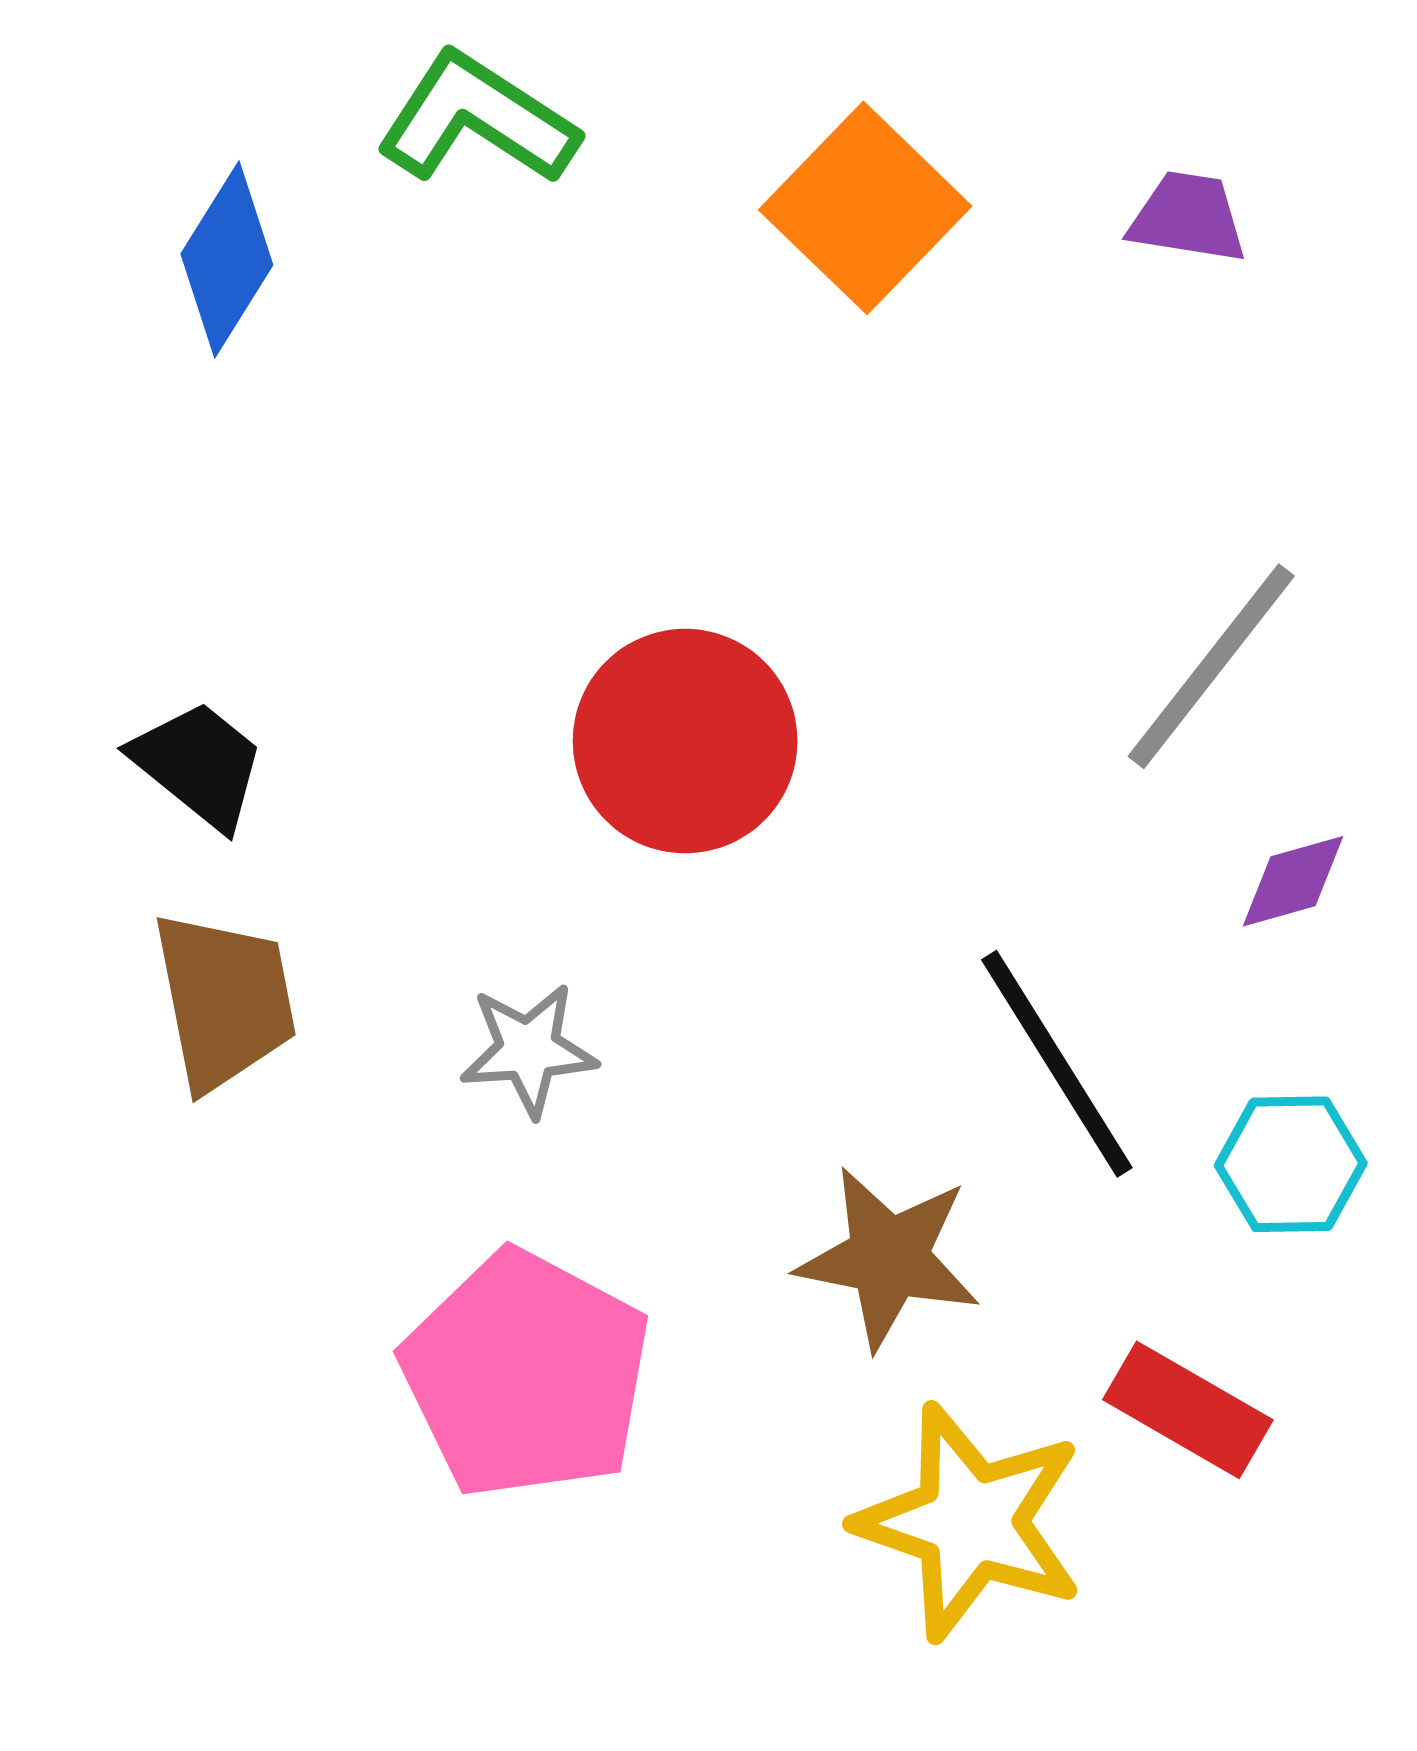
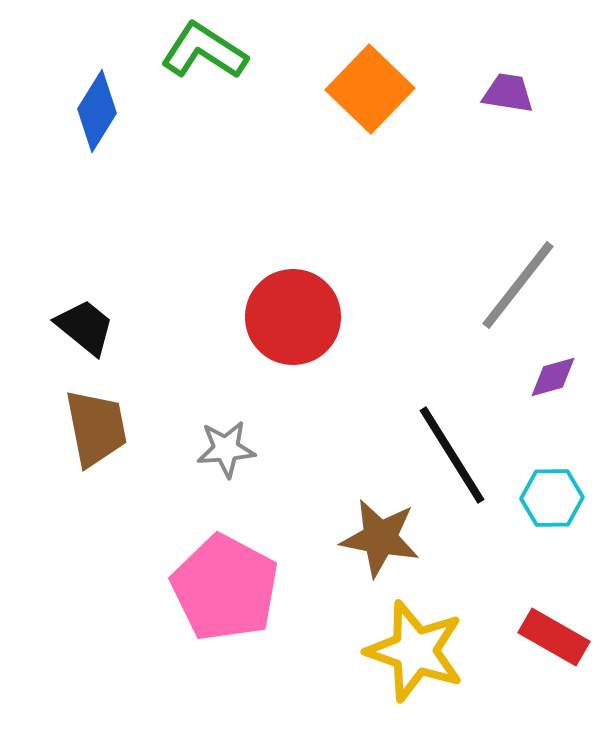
red rectangle: (1188, 1410) -> (554, 637), moved

